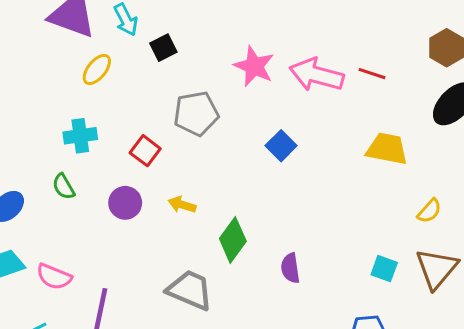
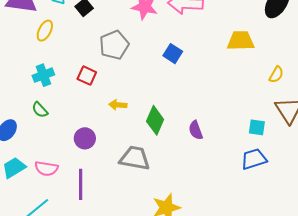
purple circle: (125, 203) -> (85, 138), moved
cyan square: (384, 269) -> (257, 127), moved

